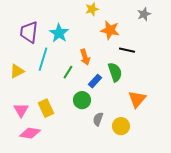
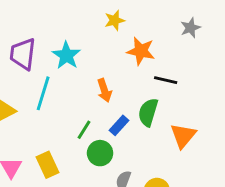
green line: (68, 72) -> (84, 130), moved
green semicircle: (115, 72) -> (148, 112), turned -144
orange triangle: (137, 99) -> (183, 136), moved

